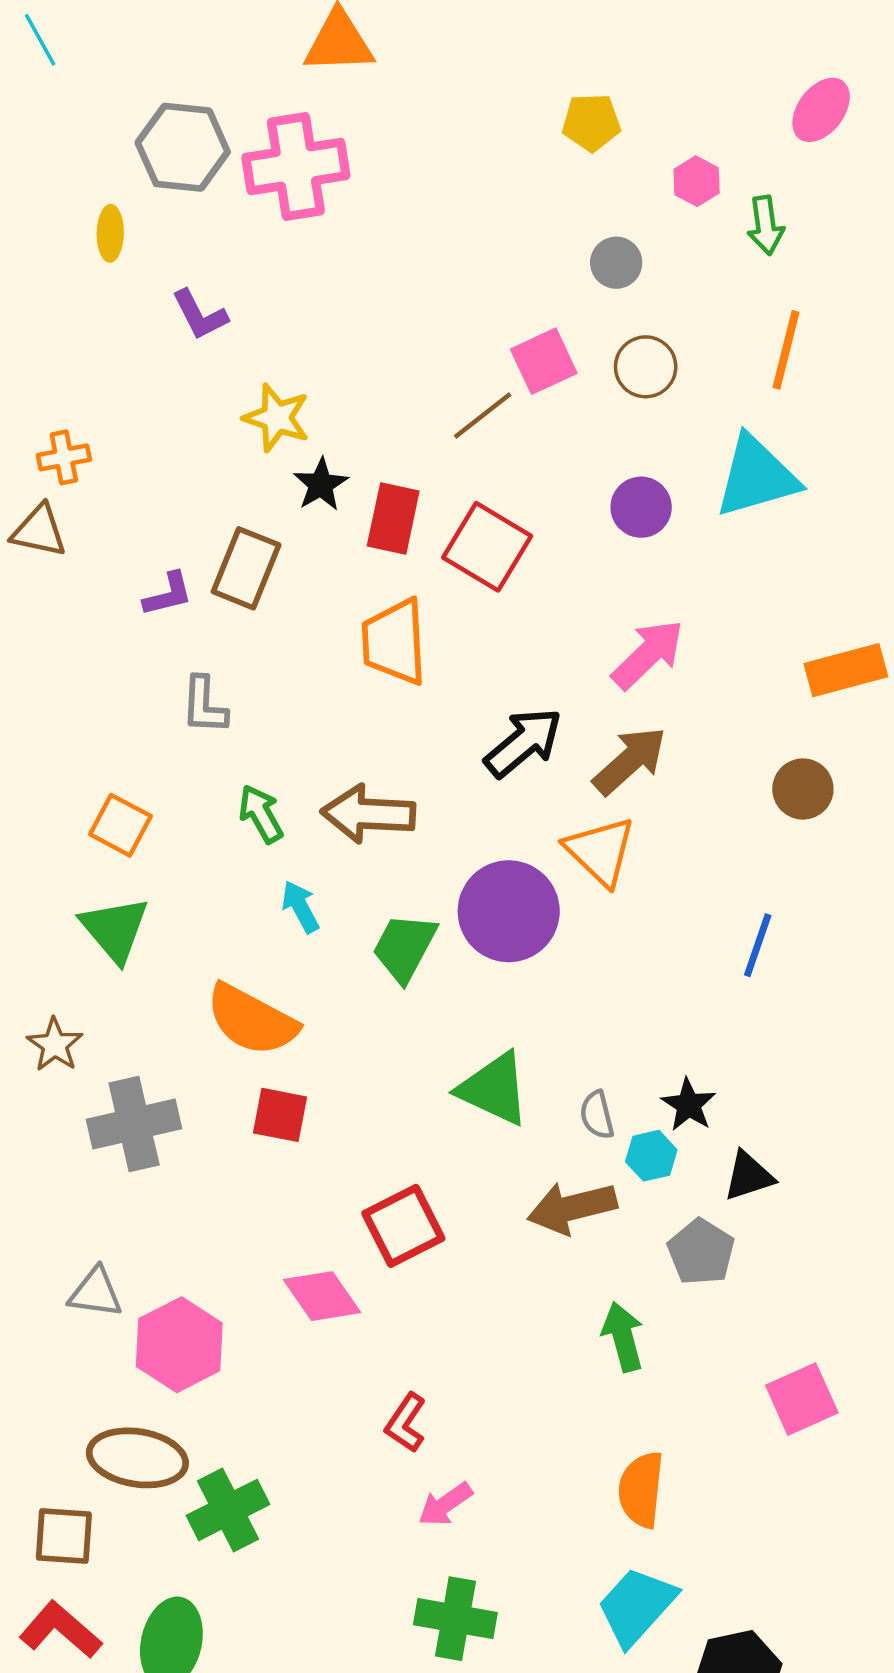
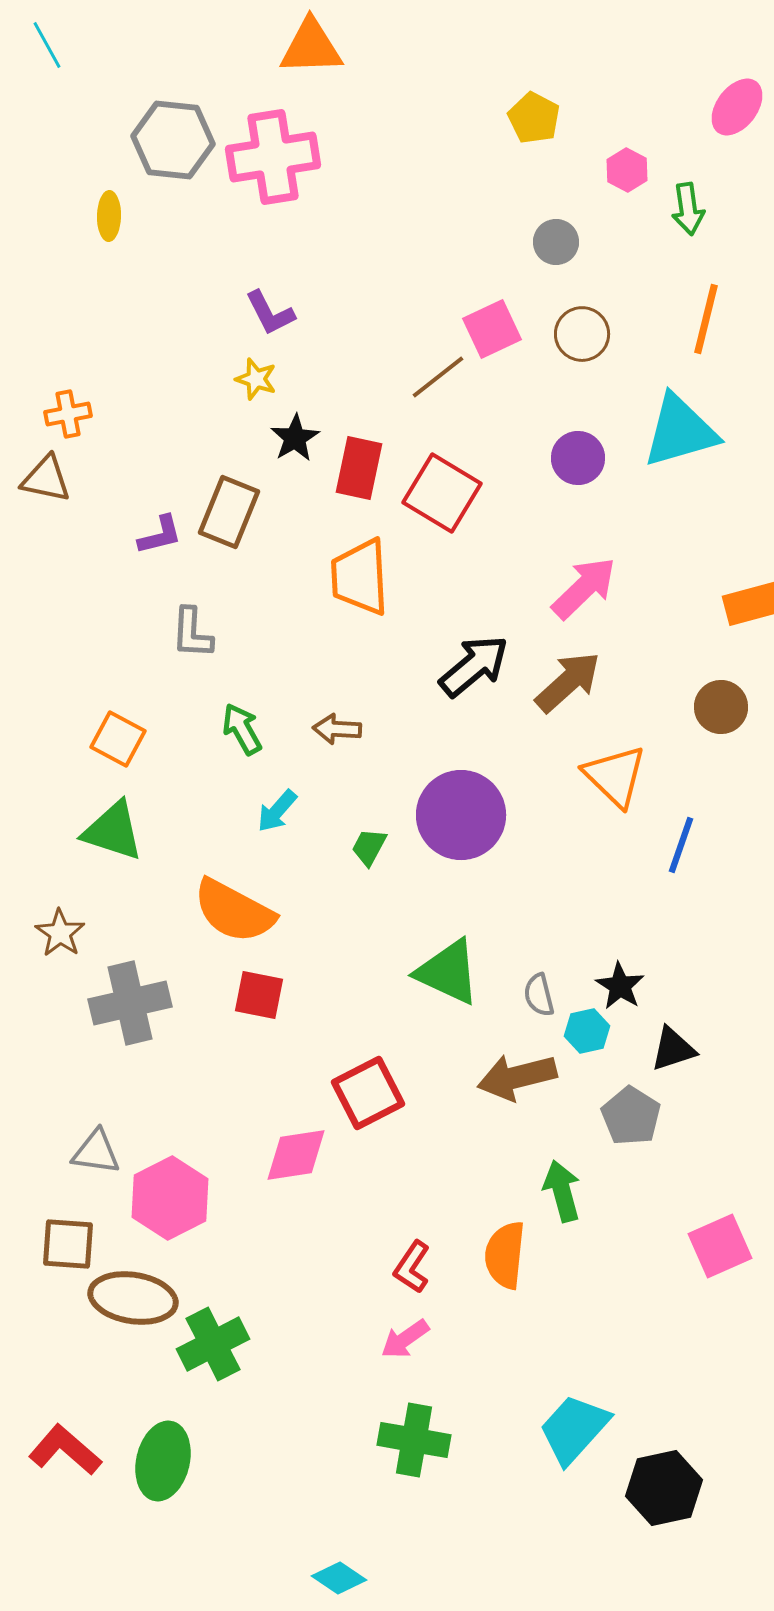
yellow pentagon: (591, 122) -> (534, 118), turned 30
purple L-shape: (200, 315) -> (270, 313), moved
yellow star: (277, 418) -> (256, 379), size x0.7
brown arrow: (368, 814) -> (337, 729), size x0.6
orange triangle: (600, 851) -> (615, 776), moved
cyan arrow: (300, 907) -> (277, 811), turned -111
green triangle: (115, 929) -> (113, 831), turned -32
green trapezoid: (405, 947) -> (369, 847), size x0.6
pink diamond: (322, 1296) -> (296, 1155), turned -64
red L-shape: (406, 1423) -> (412, 1267), moved
orange semicircle: (641, 1490) -> (505, 1255), moved
brown square: (64, 1536) -> (68, 1244), moved

